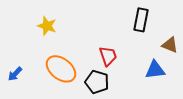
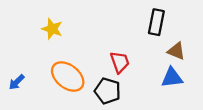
brown triangle: (170, 45) -> (176, 51), moved

